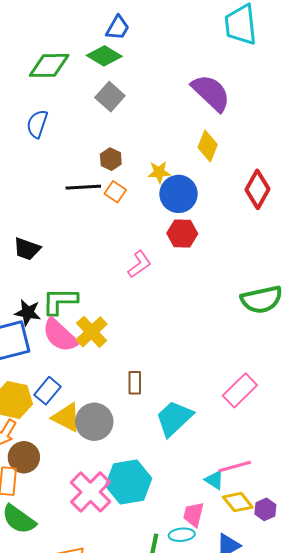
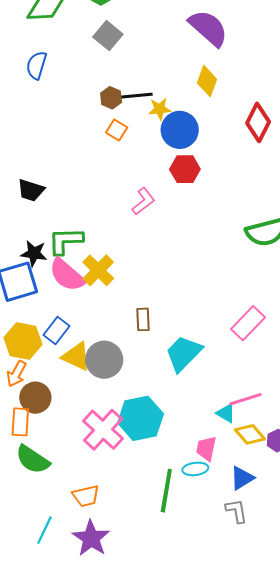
black line: (83, 187) -> (135, 96), moved

